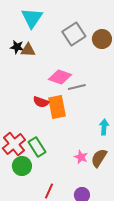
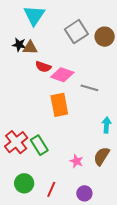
gray line: (77, 87) -> (89, 88), moved, turned 30
red semicircle: (41, 102) -> (43, 67), moved
pink star: (81, 157) -> (76, 161), moved
green circle: (22, 166) -> (24, 183), moved

